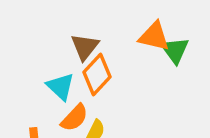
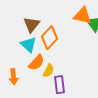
brown triangle: (85, 47) -> (32, 25), moved

